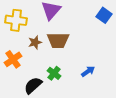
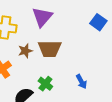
blue arrow: (88, 71) -> (81, 82), turned 96

